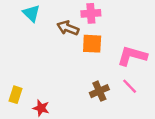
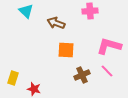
pink cross: (91, 13) -> (90, 11), moved
orange square: (92, 44) -> (66, 50), moved

